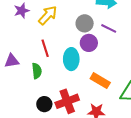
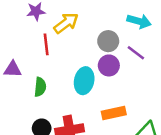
red line: (45, 48) -> (46, 44), moved
orange rectangle: (100, 81) -> (114, 113), turned -54

